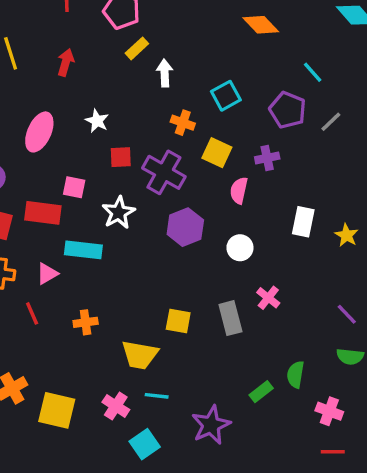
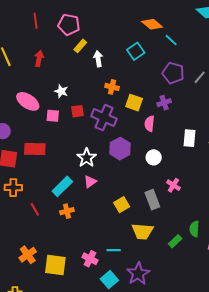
cyan line: (313, 72) -> (171, 40), moved
cyan square: (226, 96) -> (136, 51), moved
pink ellipse: (39, 132) -> (28, 101), turned -75
pink square: (74, 187) -> (53, 116), moved
white star: (119, 213) -> (87, 158), moved
cyan rectangle: (83, 250) -> (62, 186), moved, turned -45
pink triangle: (47, 274) -> (90, 182), moved
yellow square: (178, 321) -> (122, 205), turned -35
yellow trapezoid: (140, 355) -> (142, 231), moved
purple star: (211, 425) -> (138, 274), moved

